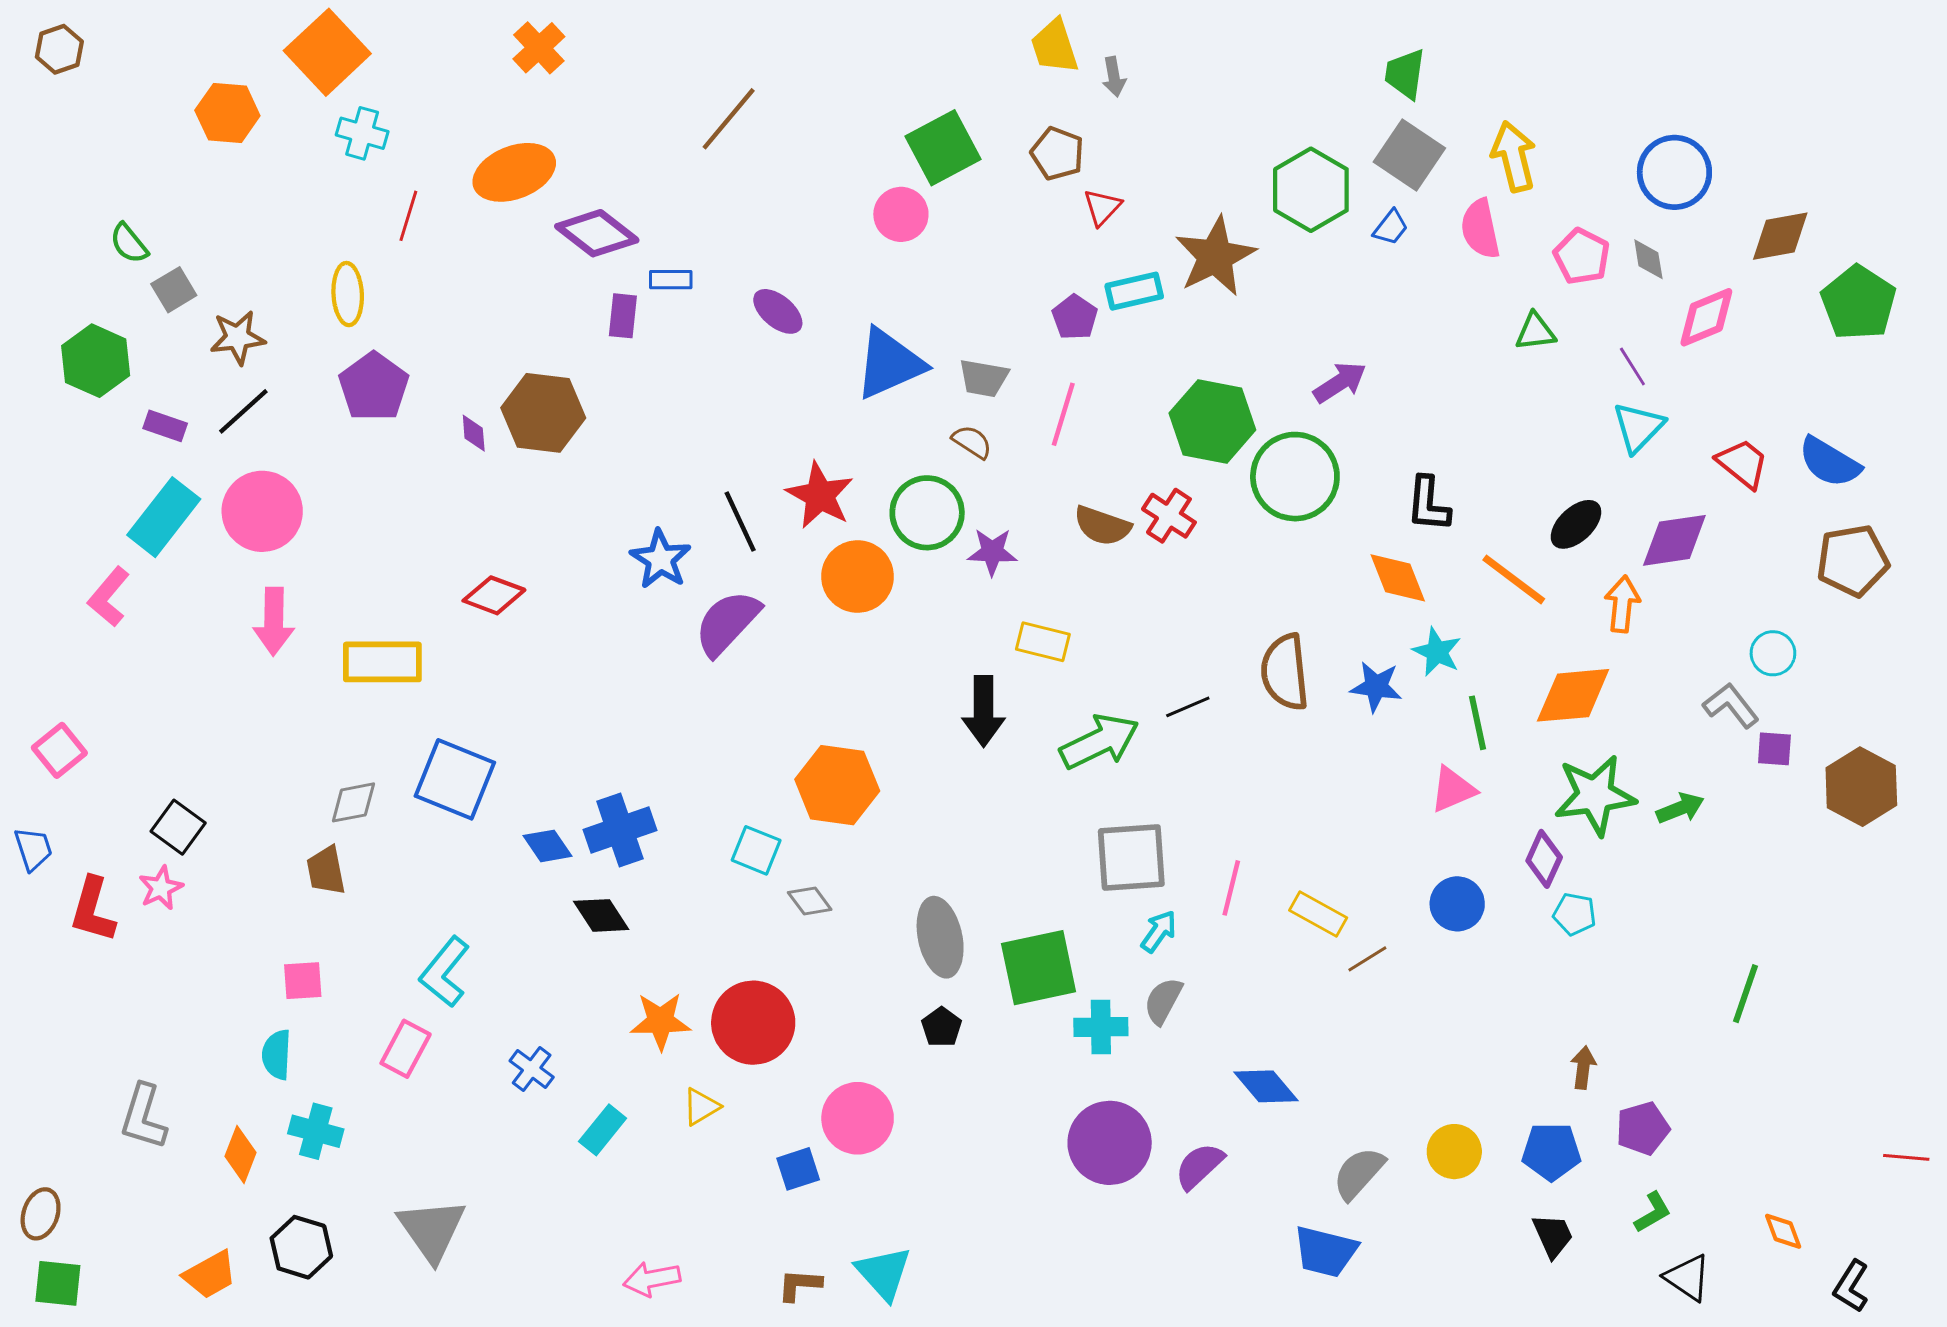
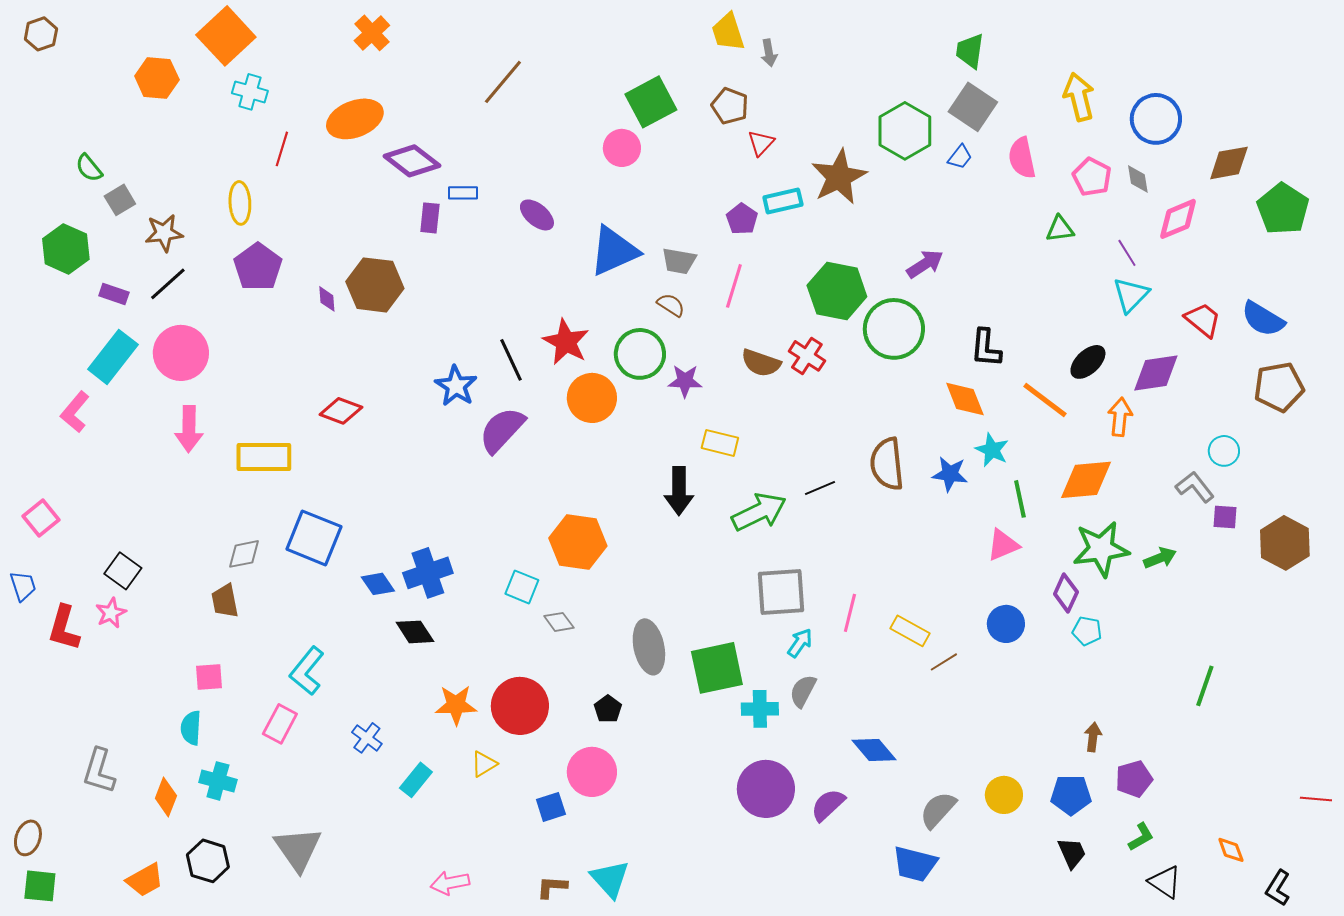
yellow arrow: (1514, 156) -> (1079, 97), moved
black pentagon: (942, 1027) -> (608, 709), moved

